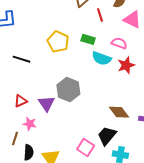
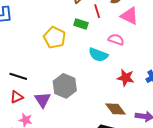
green rectangle: (88, 39) -> (81, 24), moved
black line: (21, 59) -> (18, 76), moved
red star: (126, 65) -> (126, 78), moved, turned 30

